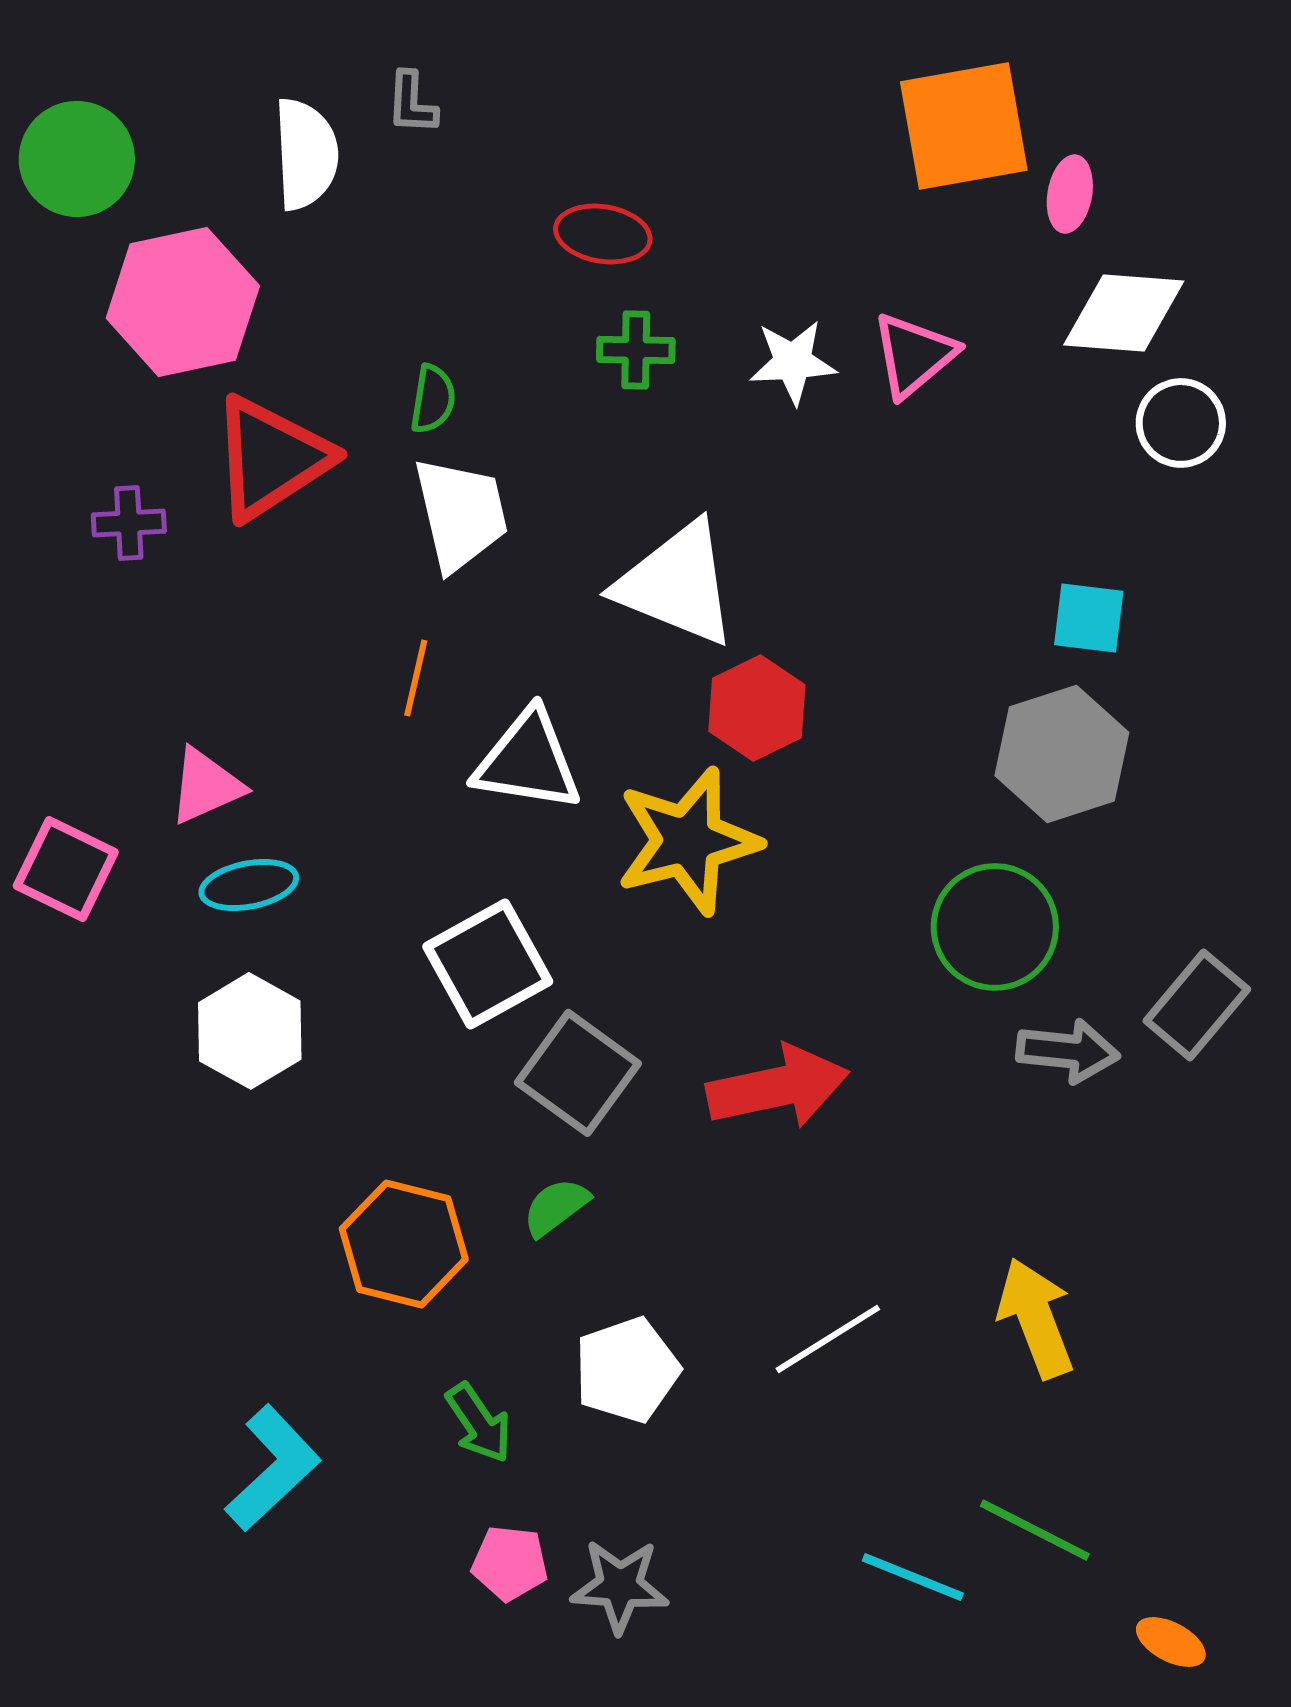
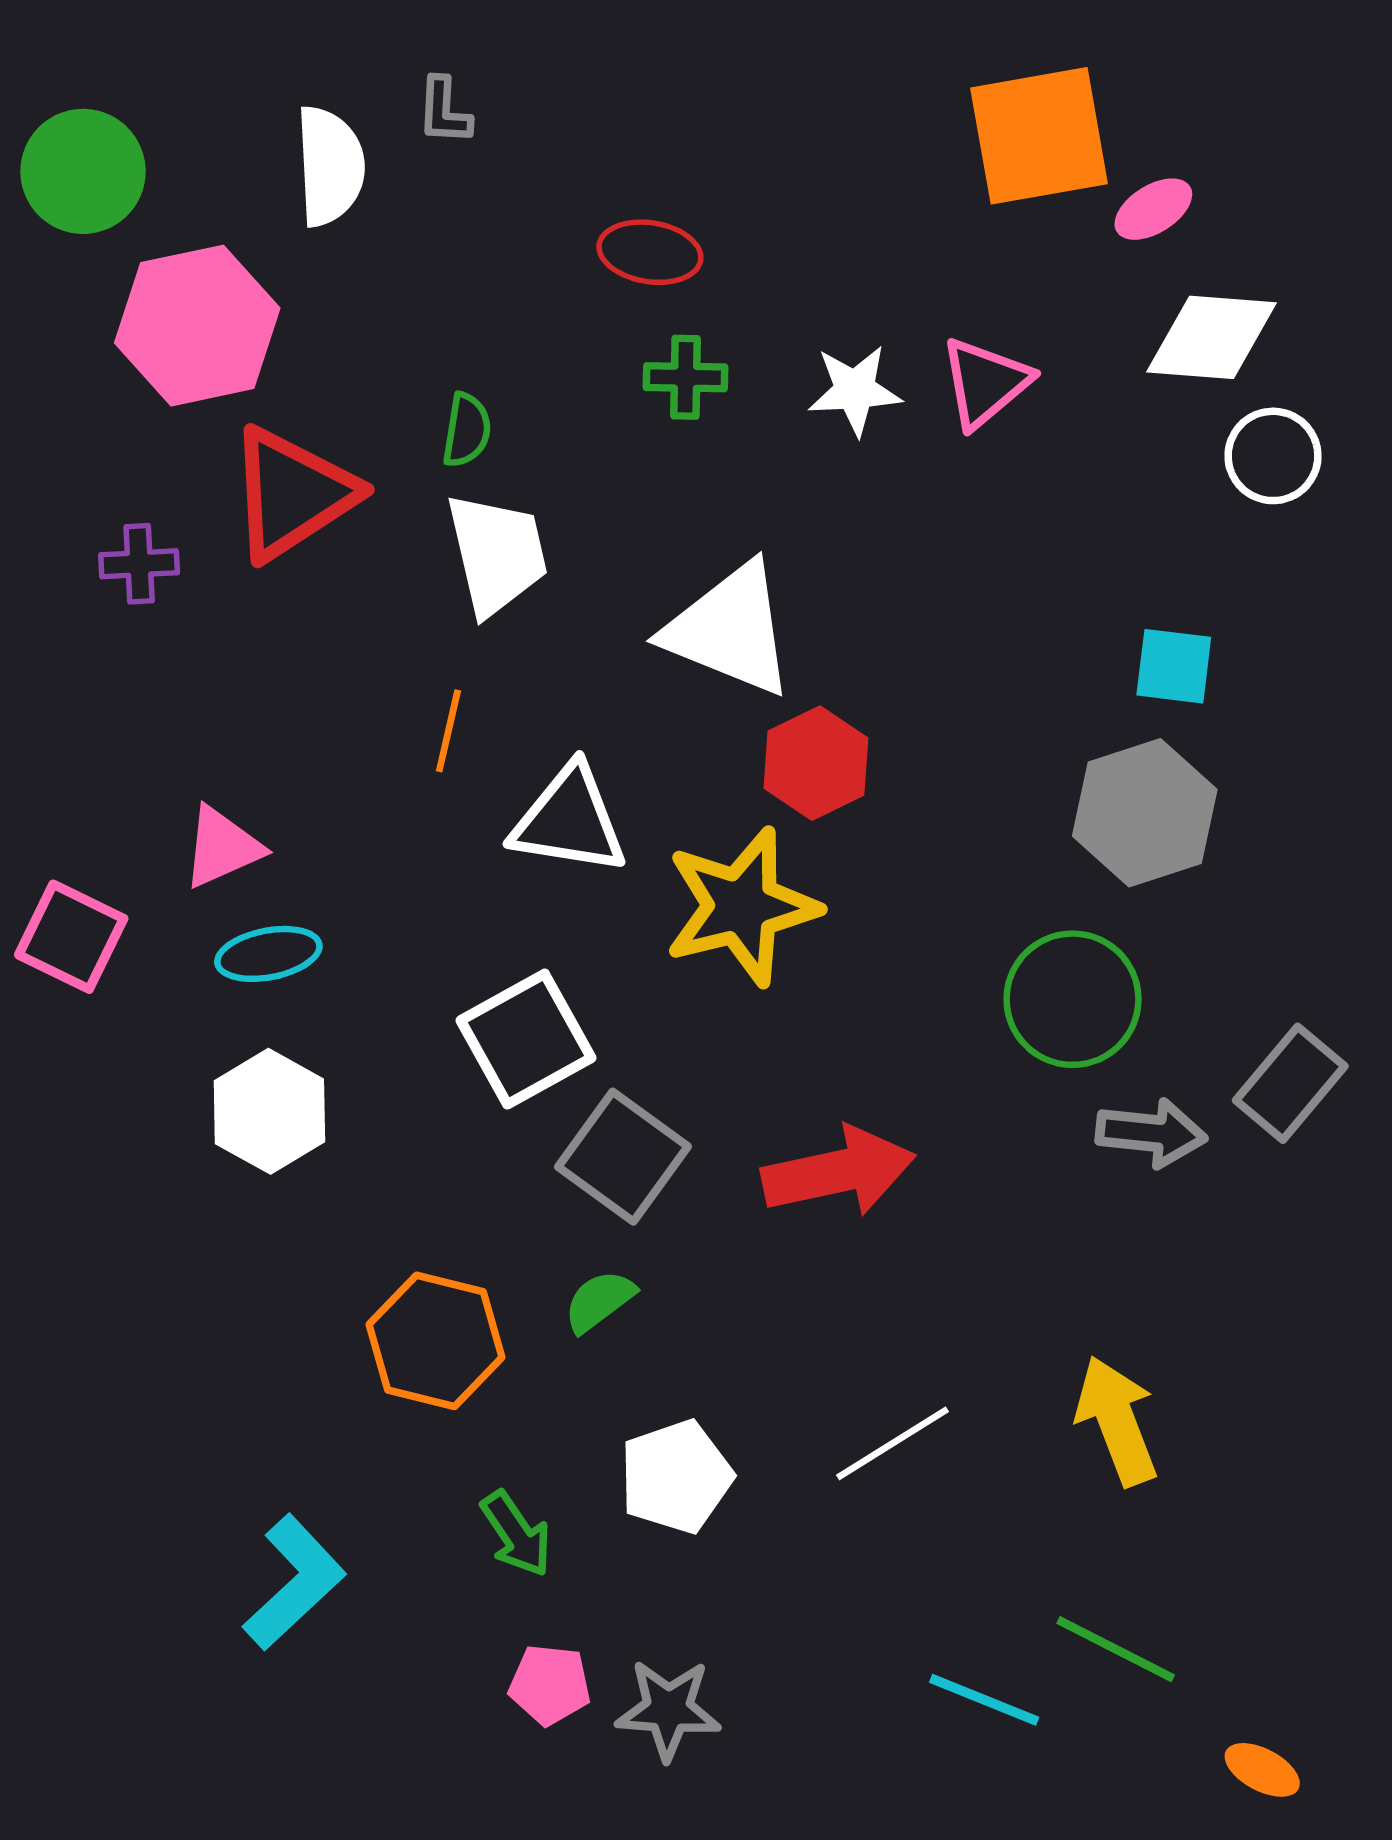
pink ellipse: (1070, 194) -> (1153, 209), turned 48

